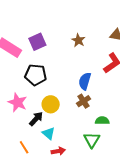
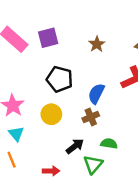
black pentagon: (36, 75) -> (60, 79), moved
black arrow: (36, 119) -> (75, 146), moved
cyan triangle: (49, 133) -> (16, 134), moved

